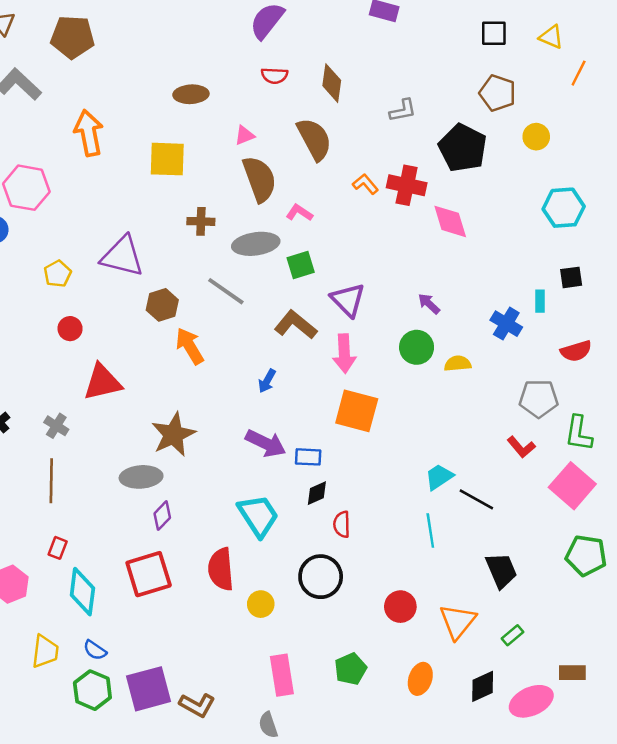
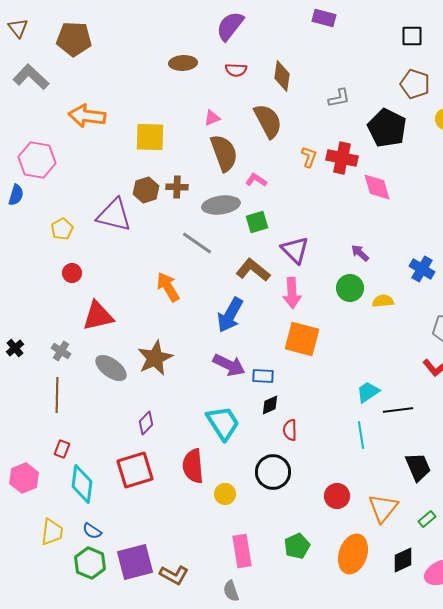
brown ellipse: (191, 94) -> (183, 63), moved
orange arrow: (89, 133) -> (87, 116), turned -72
orange L-shape: (365, 184) -> (309, 157), turned 60
brown hexagon: (162, 305) -> (146, 190), moved
blue arrow: (267, 381) -> (230, 315), size x1.8
gray ellipse: (141, 477) -> (111, 368), moved, turned 40
black line: (476, 499) -> (398, 410), turned -36
orange ellipse: (420, 679) -> (353, 554), size x1.5

